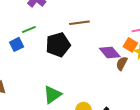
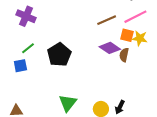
brown line: (79, 23) -> (107, 20), moved
blue square: (17, 44) -> (20, 66), turned 32

